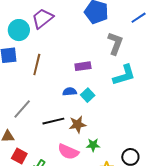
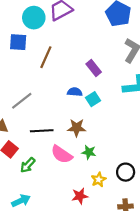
purple rectangle: (83, 66) -> (94, 68), turned 49
black line: (53, 121) -> (42, 131), moved

